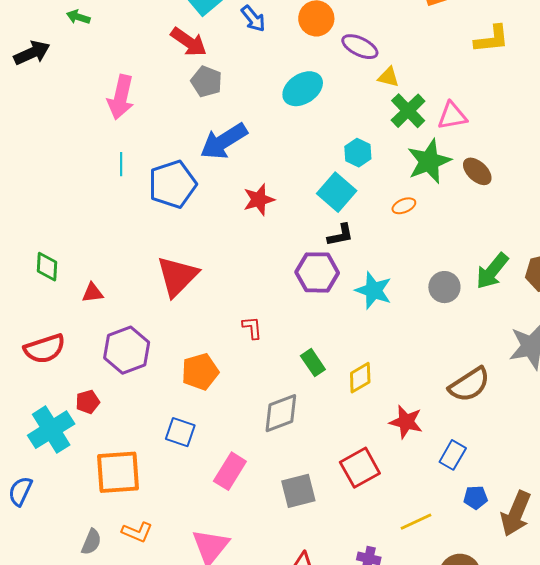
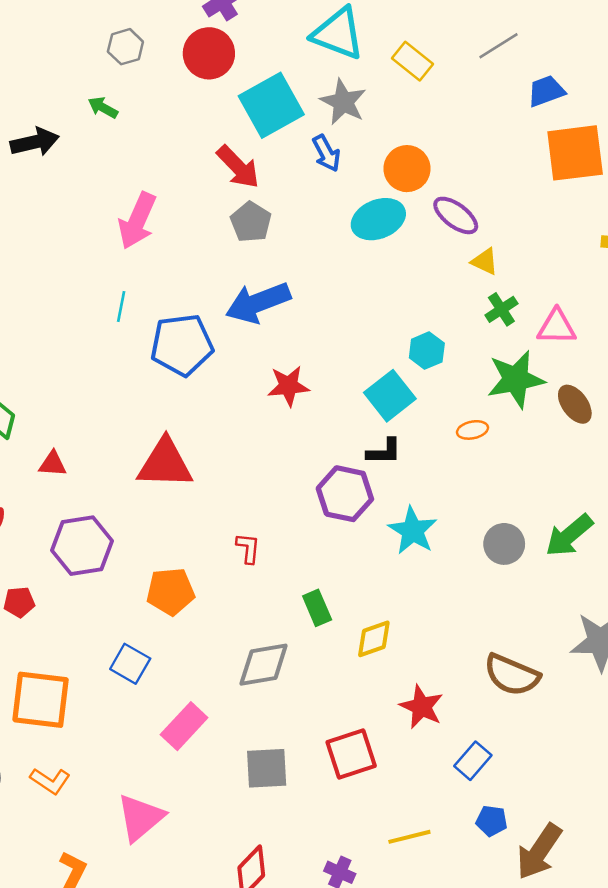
cyan ellipse: (303, 89) -> (378, 219), moved
green cross: (408, 111) -> (501, 309), size x0.7
red triangle: (177, 276) -> (165, 464), turned 36
brown semicircle: (469, 385) -> (512, 675), turned 45

